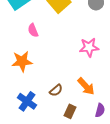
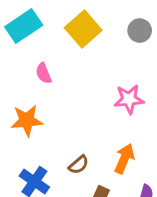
orange arrow: (86, 86) -> (124, 159), turned -114

